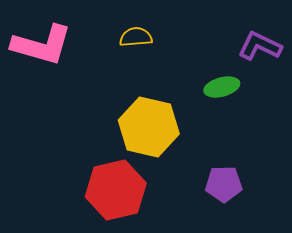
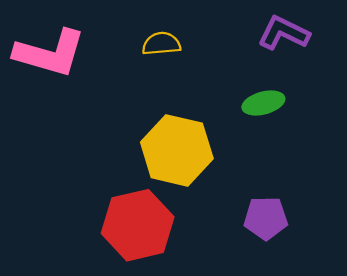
purple L-shape: (260, 46) -> (284, 33), moved

